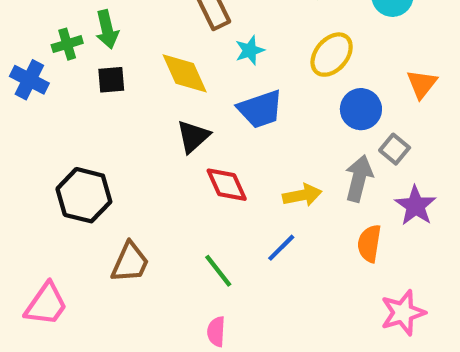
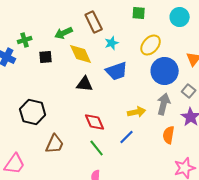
green arrow: (107, 29) -> (64, 33), moved, turned 78
blue circle: (361, 109) -> (165, 71), size x1.4
black triangle: (193, 136) -> (85, 84), turned 48
gray square: (395, 149) -> (189, 91), moved
red diamond: (227, 185) -> (95, 122), moved

